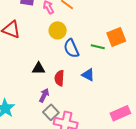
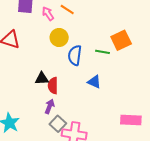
blue semicircle: (71, 48) -> (75, 55), turned 36
red semicircle: (59, 78) -> (53, 86), moved
pink rectangle: (120, 113) -> (131, 120), turned 30

